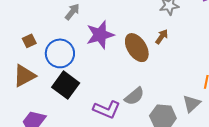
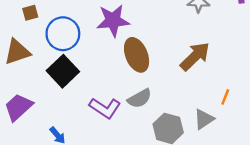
brown arrow: (162, 37) -> (195, 56), moved, size x1.8
brown ellipse: (137, 48) -> (137, 55), moved

